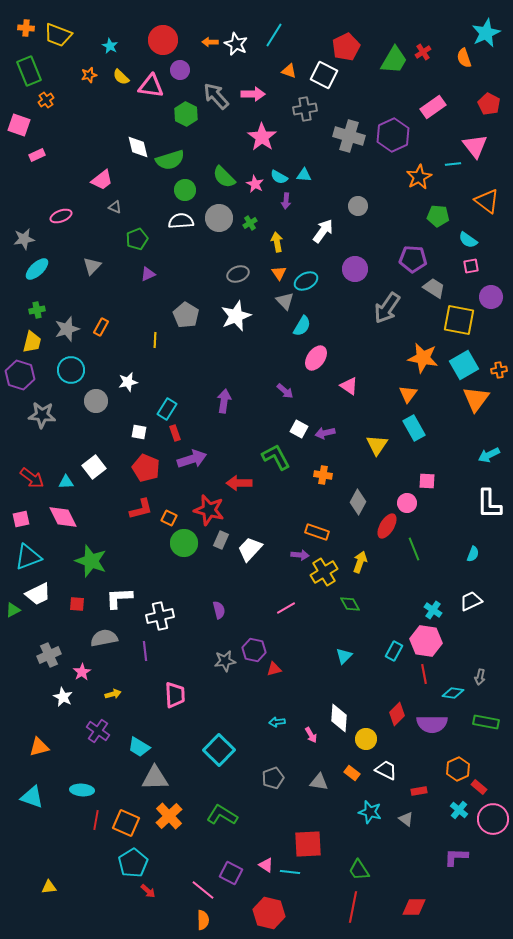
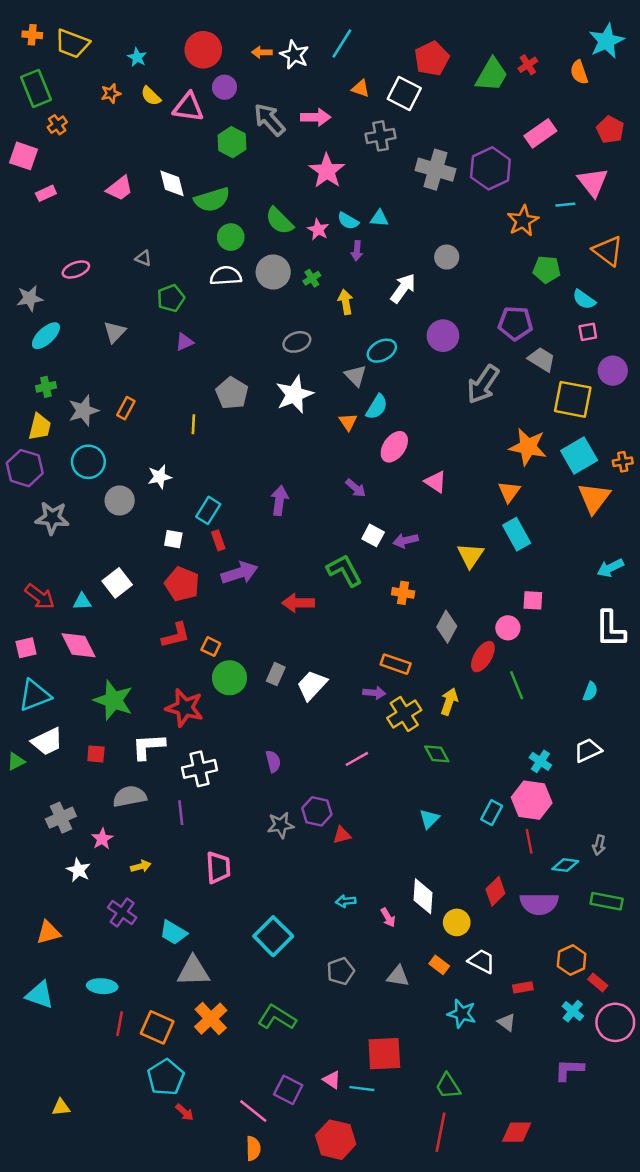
pink trapezoid: (102, 180) -> (120, 188), moved
orange triangle: (279, 273) -> (348, 422), moved
red star: (209, 510) -> (185, 708), moved

